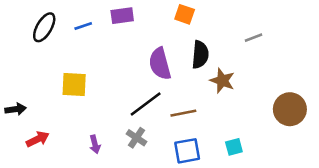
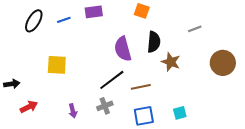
brown circle: (290, 109) -> (223, 63), moved
gray cross: (136, 138) -> (105, 106), turned 35

